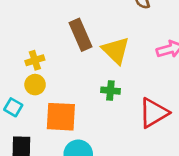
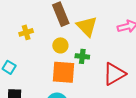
yellow circle: (35, 85) -> (60, 45), moved
orange square: (61, 117) -> (63, 72), moved

